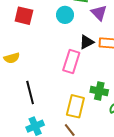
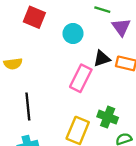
cyan circle: (65, 15) -> (73, 34), moved

